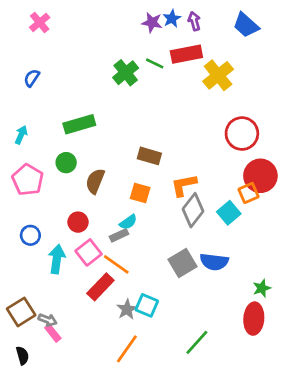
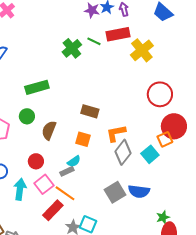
green star: (262, 288) -> (163, 217), moved

